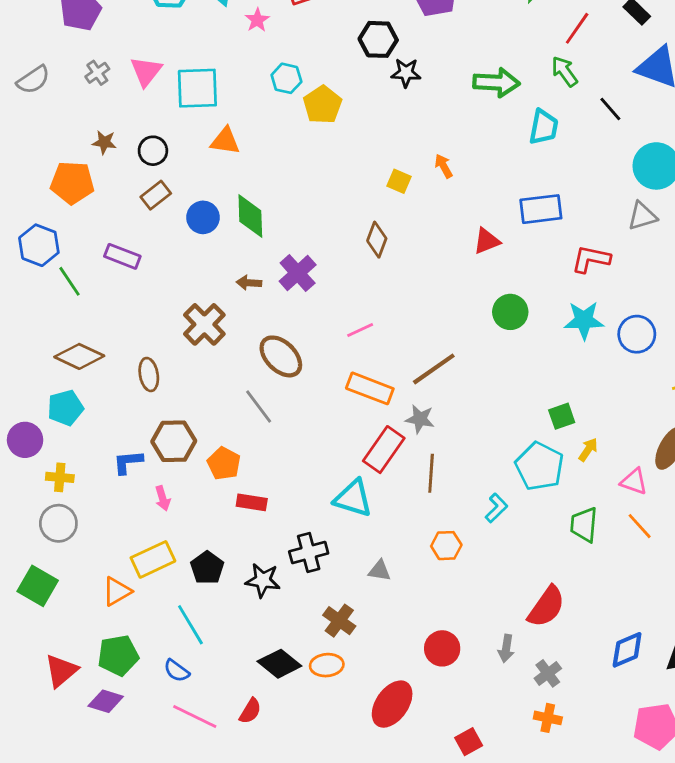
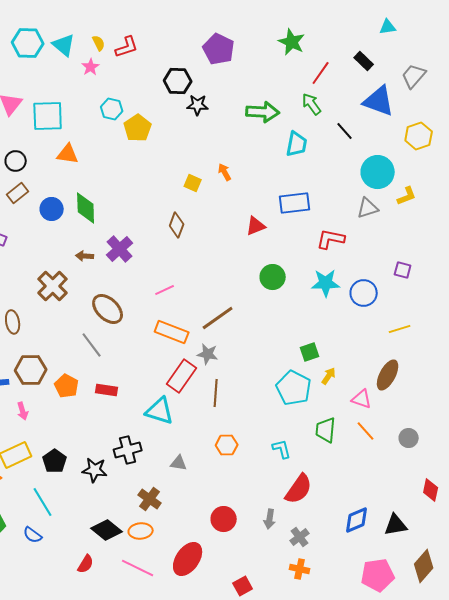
red rectangle: (252, 502) -> (107, 390), moved
cyan L-shape: (496, 508) -> (282, 449), moved, turned -60
pink line: (195, 717) -> (138, 568), moved

